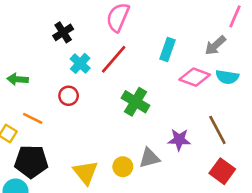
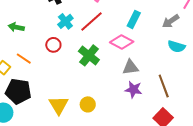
pink diamond: (195, 77) -> (122, 42), moved
green cross: (136, 102) -> (89, 55), moved
gray triangle: (149, 158) -> (130, 67), moved

